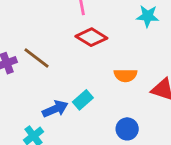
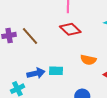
cyan rectangle: (83, 100) -> (56, 71), turned 32

